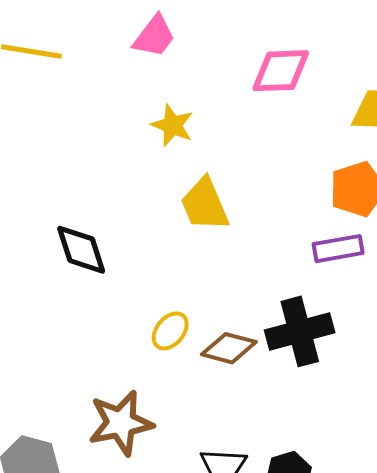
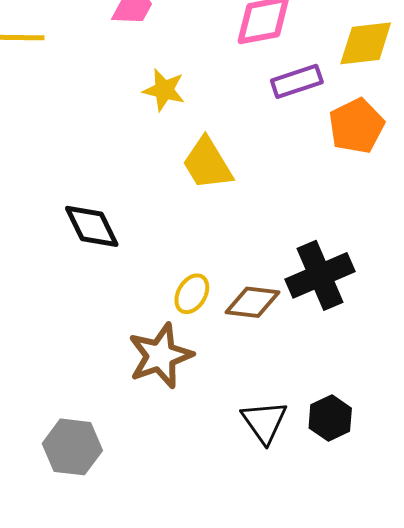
purple rectangle: (338, 249) -> (297, 81), moved
brown star: (121, 423) -> (160, 356), moved

